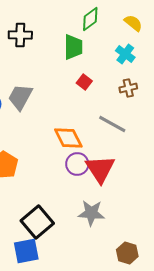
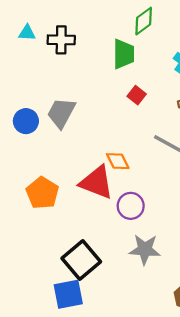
orange diamond: (68, 138) -> (118, 161), size x0.7
purple circle: (77, 164) -> (131, 206), moved
red triangle: (100, 169) -> (97, 182), moved, turned -36

